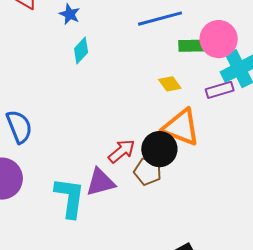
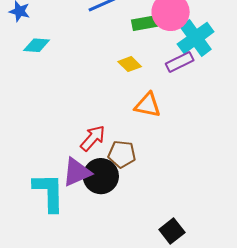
cyan diamond: (81, 50) -> (37, 45), turned 60
orange triangle: (181, 127) -> (148, 105), size x0.7
black circle: (159, 149) -> (101, 176), moved

